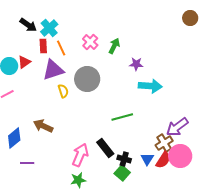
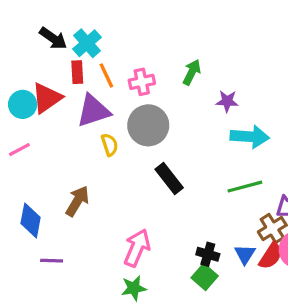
pink cross: (90, 42) -> (142, 82), moved, turned 35
red triangle: (24, 62) -> (47, 98), size x1.5
green line: (122, 117) -> (245, 187), moved
brown arrow: (43, 126) -> (77, 201), turned 96
blue diamond: (14, 138) -> (31, 220), turned -40
black rectangle: (105, 148) -> (169, 179), moved

